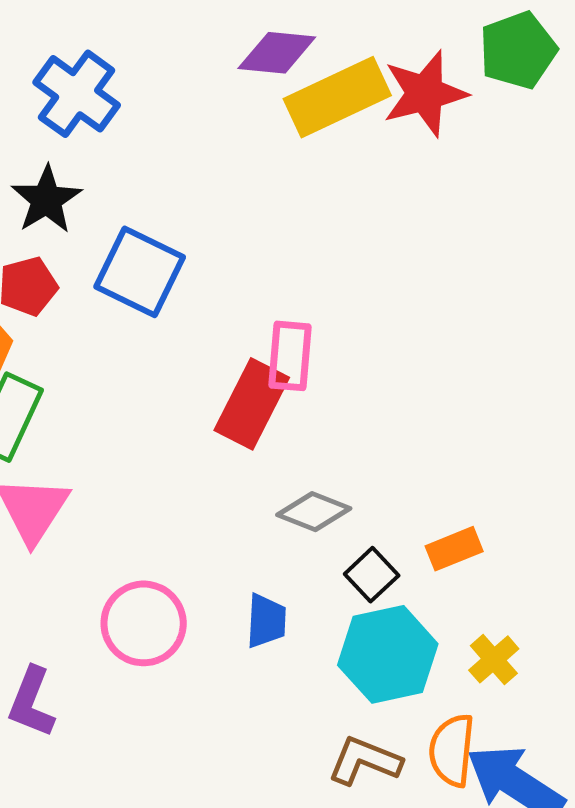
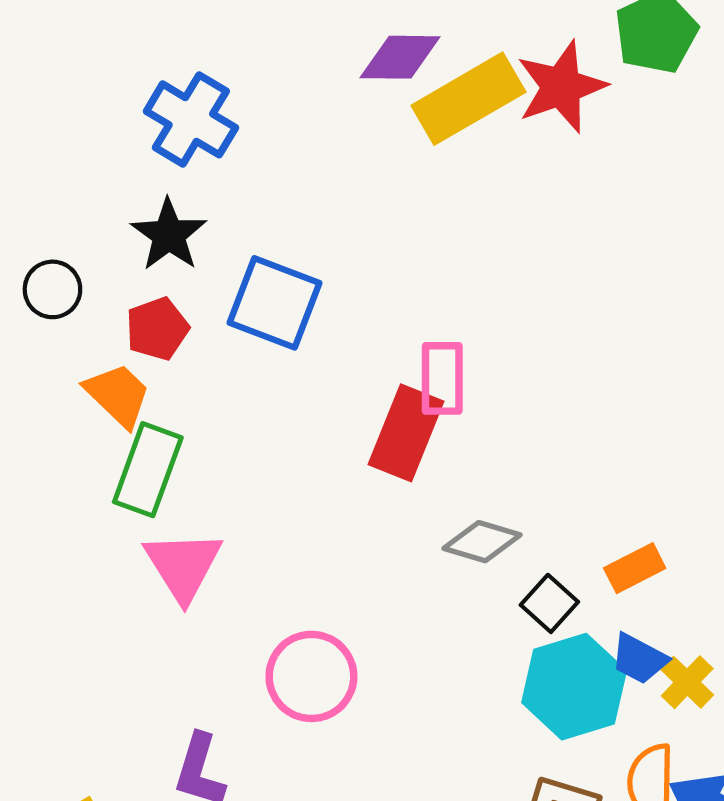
blue trapezoid: (266, 621) -> (639, 659), moved, turned 120

